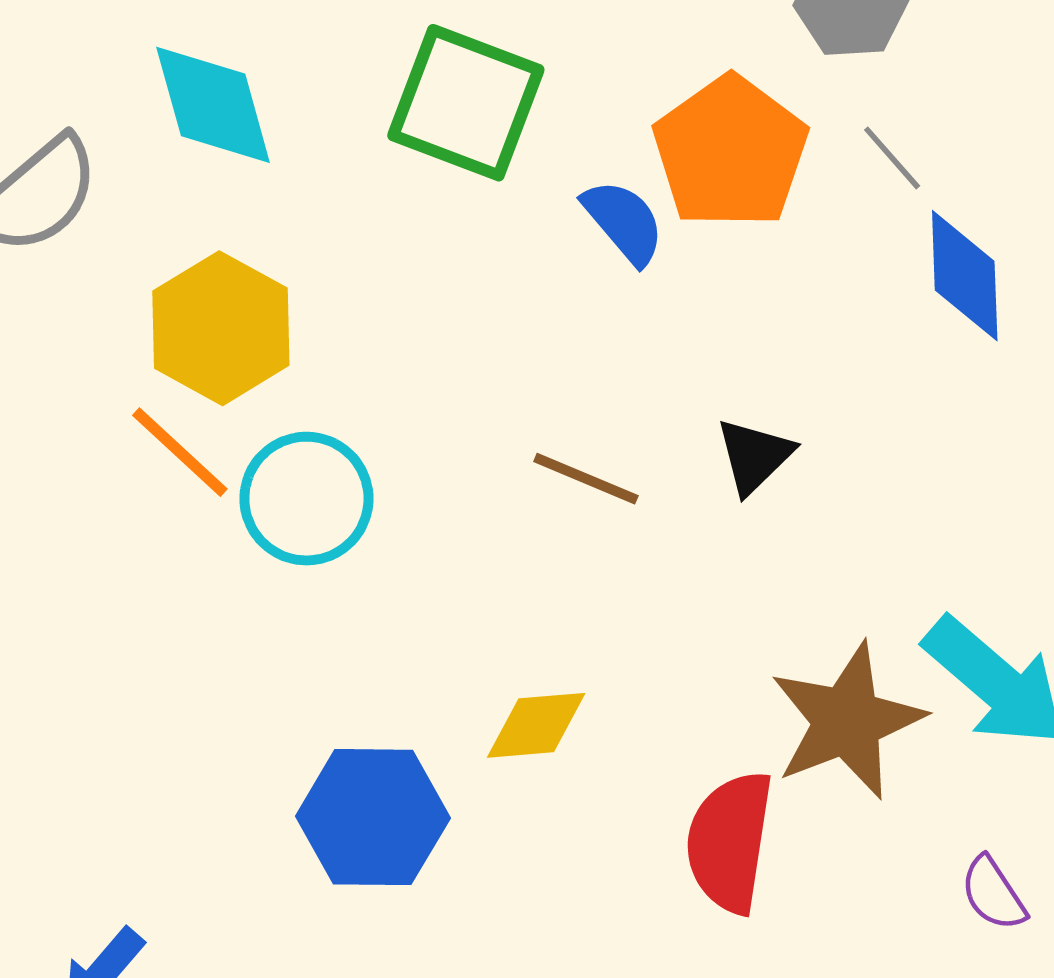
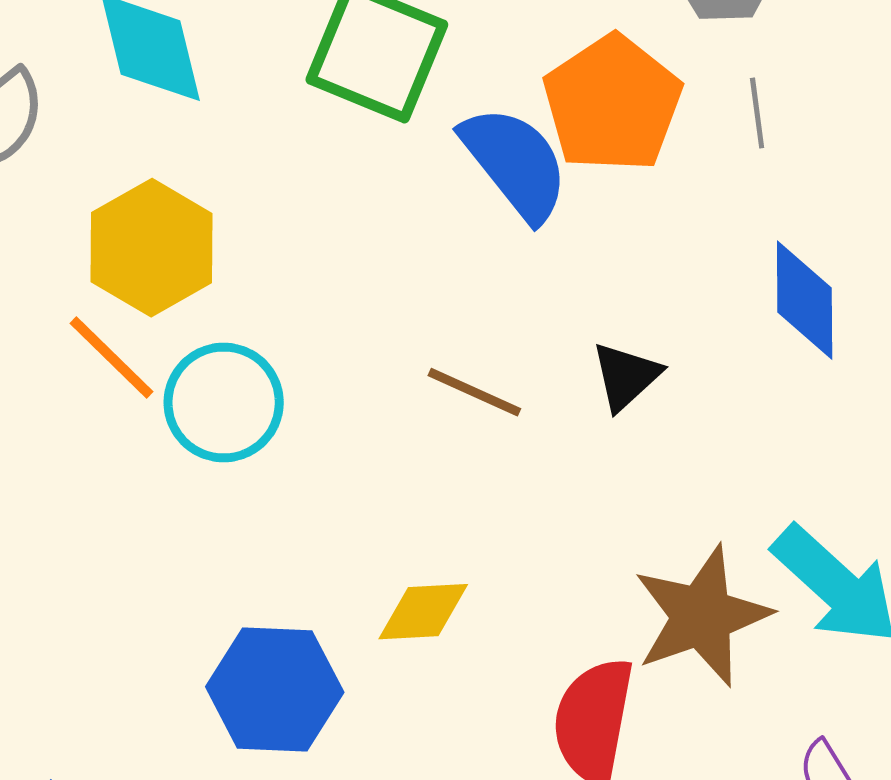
gray line: (892, 158) -> (757, 113), turned 32
blue semicircle: (624, 222) -> (515, 163), size x1.5
blue diamond: (965, 276) -> (805, 300), moved

